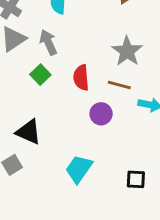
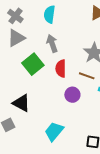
gray arrow: (48, 42) -> (52, 43), moved
green square: (40, 75) -> (33, 64), size x1.5

